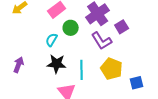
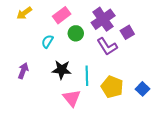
cyan semicircle: (52, 40) -> (47, 41), moved
yellow pentagon: (112, 69) -> (112, 87), moved
blue square: (137, 83) -> (142, 89), turned -32

